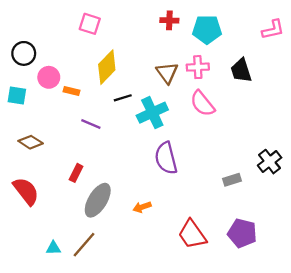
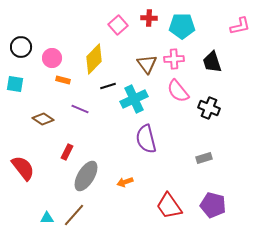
pink square: (90, 24) -> (118, 25), moved, turned 30
pink circle: (49, 77) -> (52, 58), moved
brown diamond: (31, 142) -> (43, 119), moved
black cross: (270, 162) -> (209, 108), moved, turned -30

